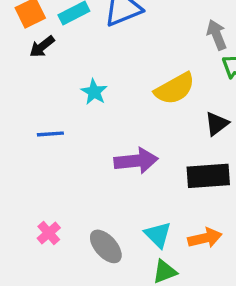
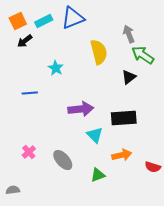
yellow semicircle: (175, 89) -> (99, 52), moved, turned -75
black triangle: (217, 124) -> (129, 77), moved
cyan triangle: (158, 235) -> (95, 135), moved

